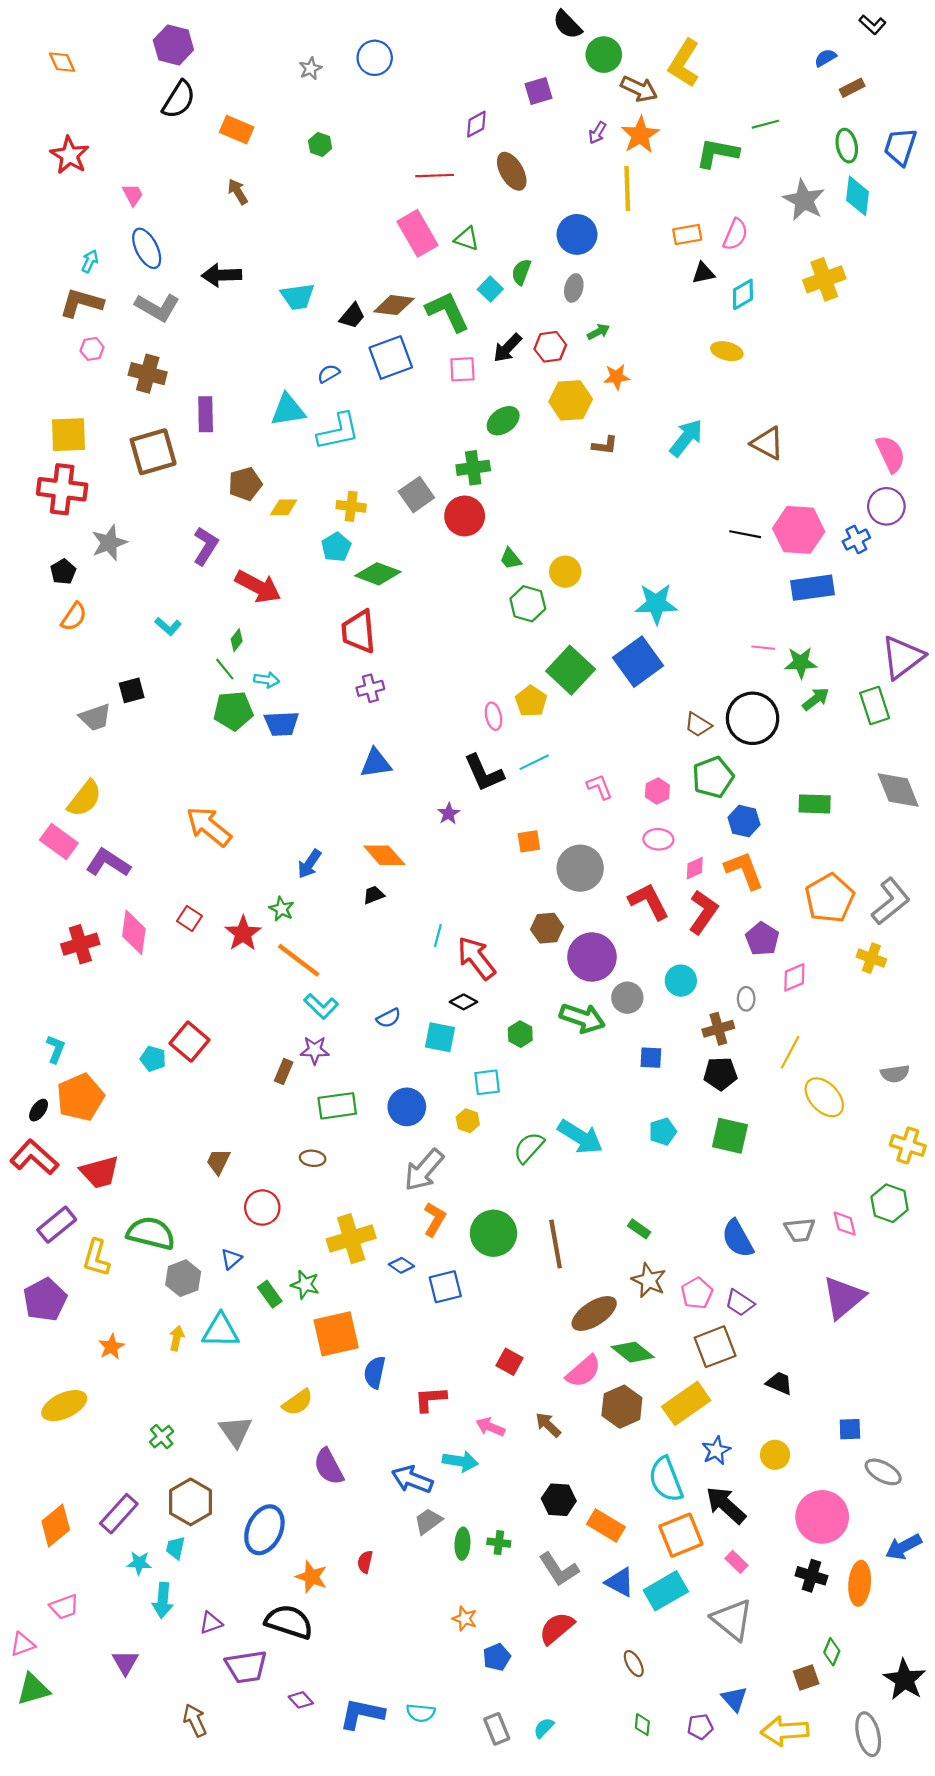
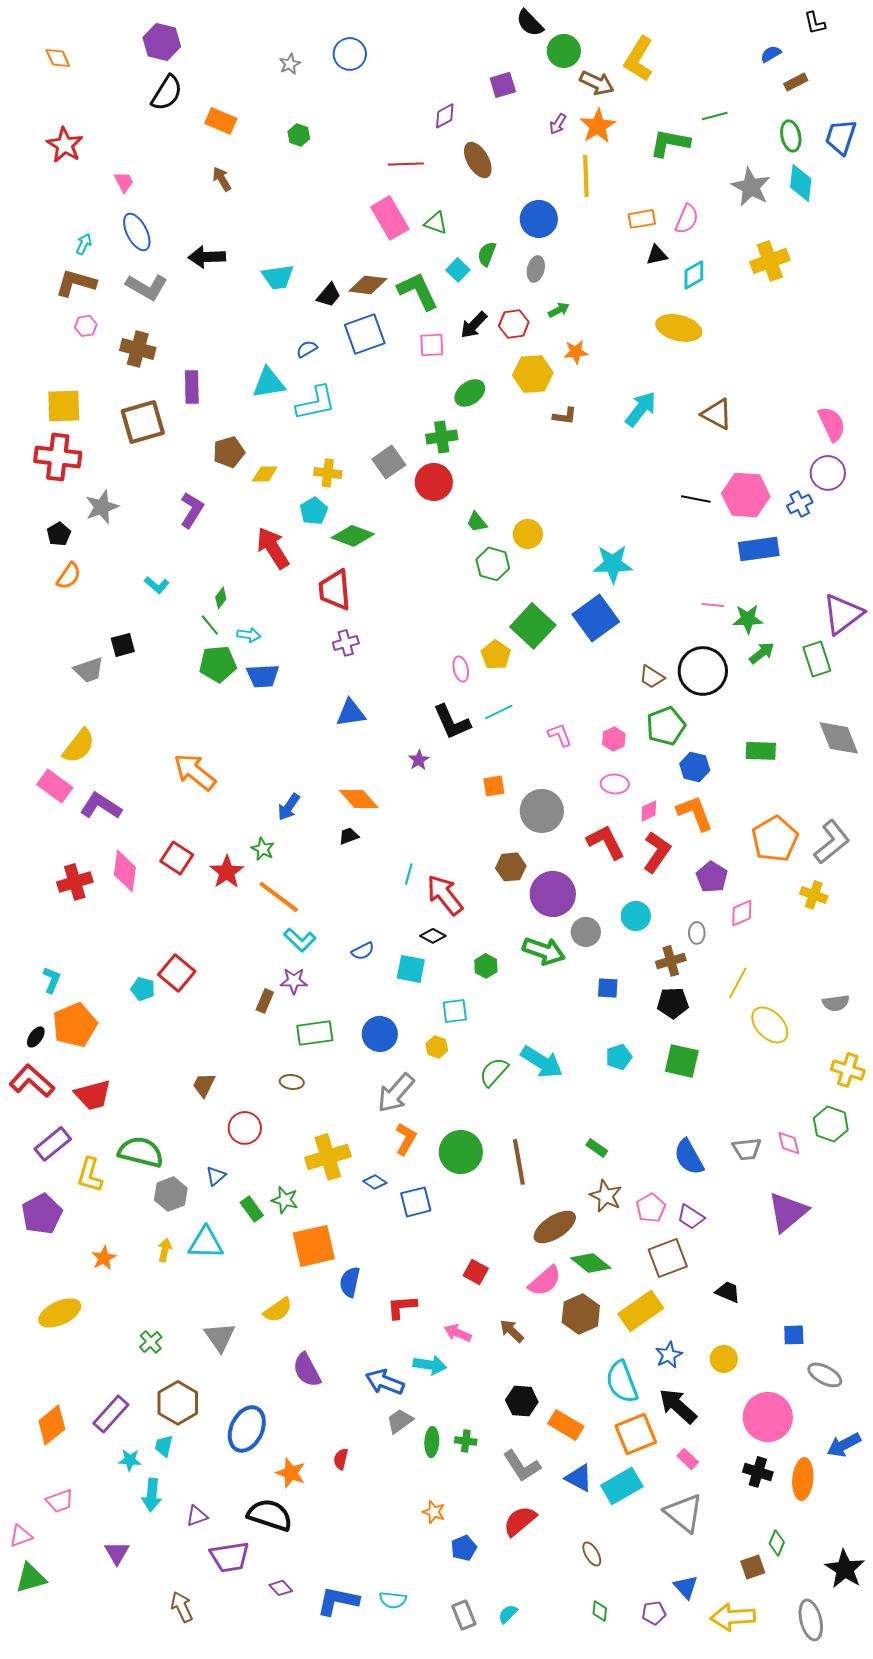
black L-shape: (872, 25) -> (815, 23), turned 35
yellow ellipse: (727, 351) -> (679, 328), size x1.5
red arrow: (258, 587) -> (273, 548), moved, turned -150
red square: (189, 918) -> (177, 858), size x1.4

